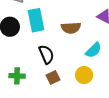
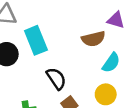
brown semicircle: (71, 28) -> (93, 39), moved

